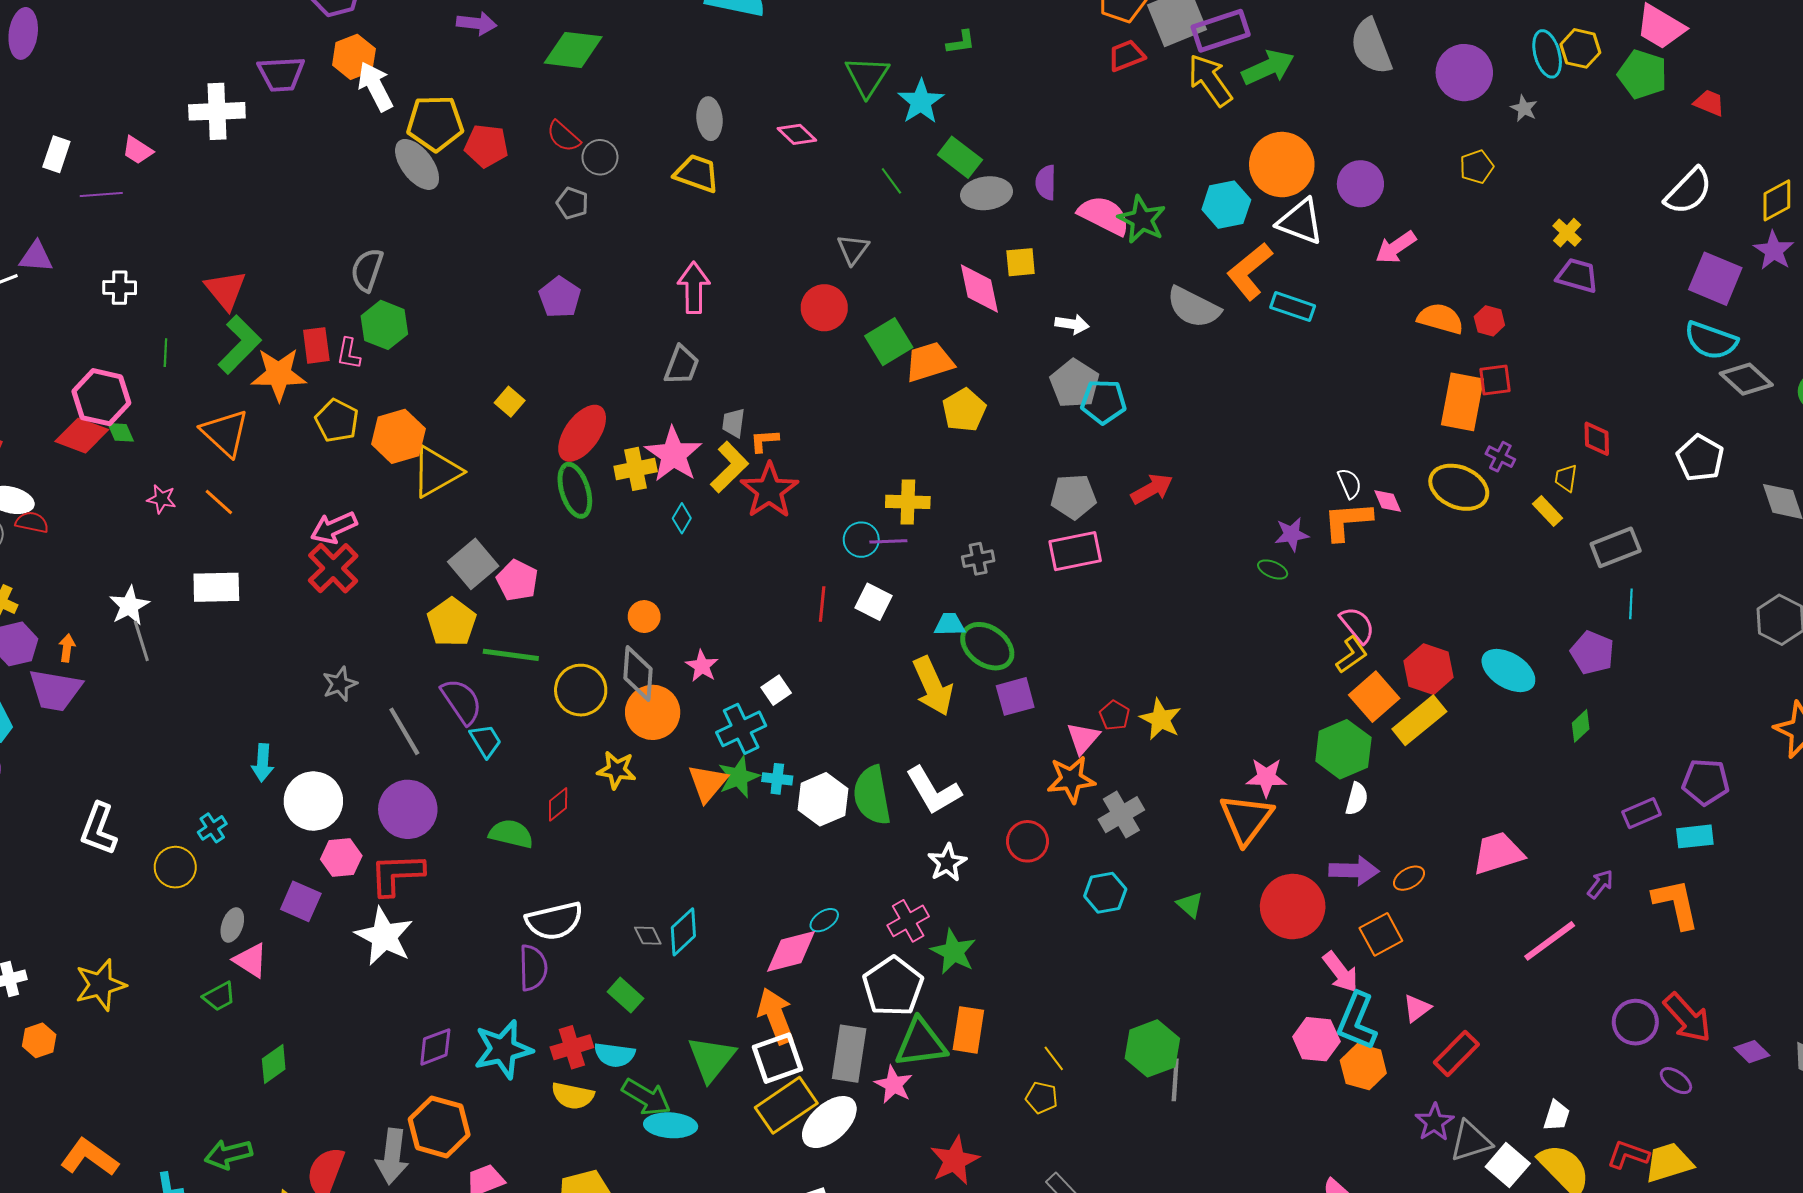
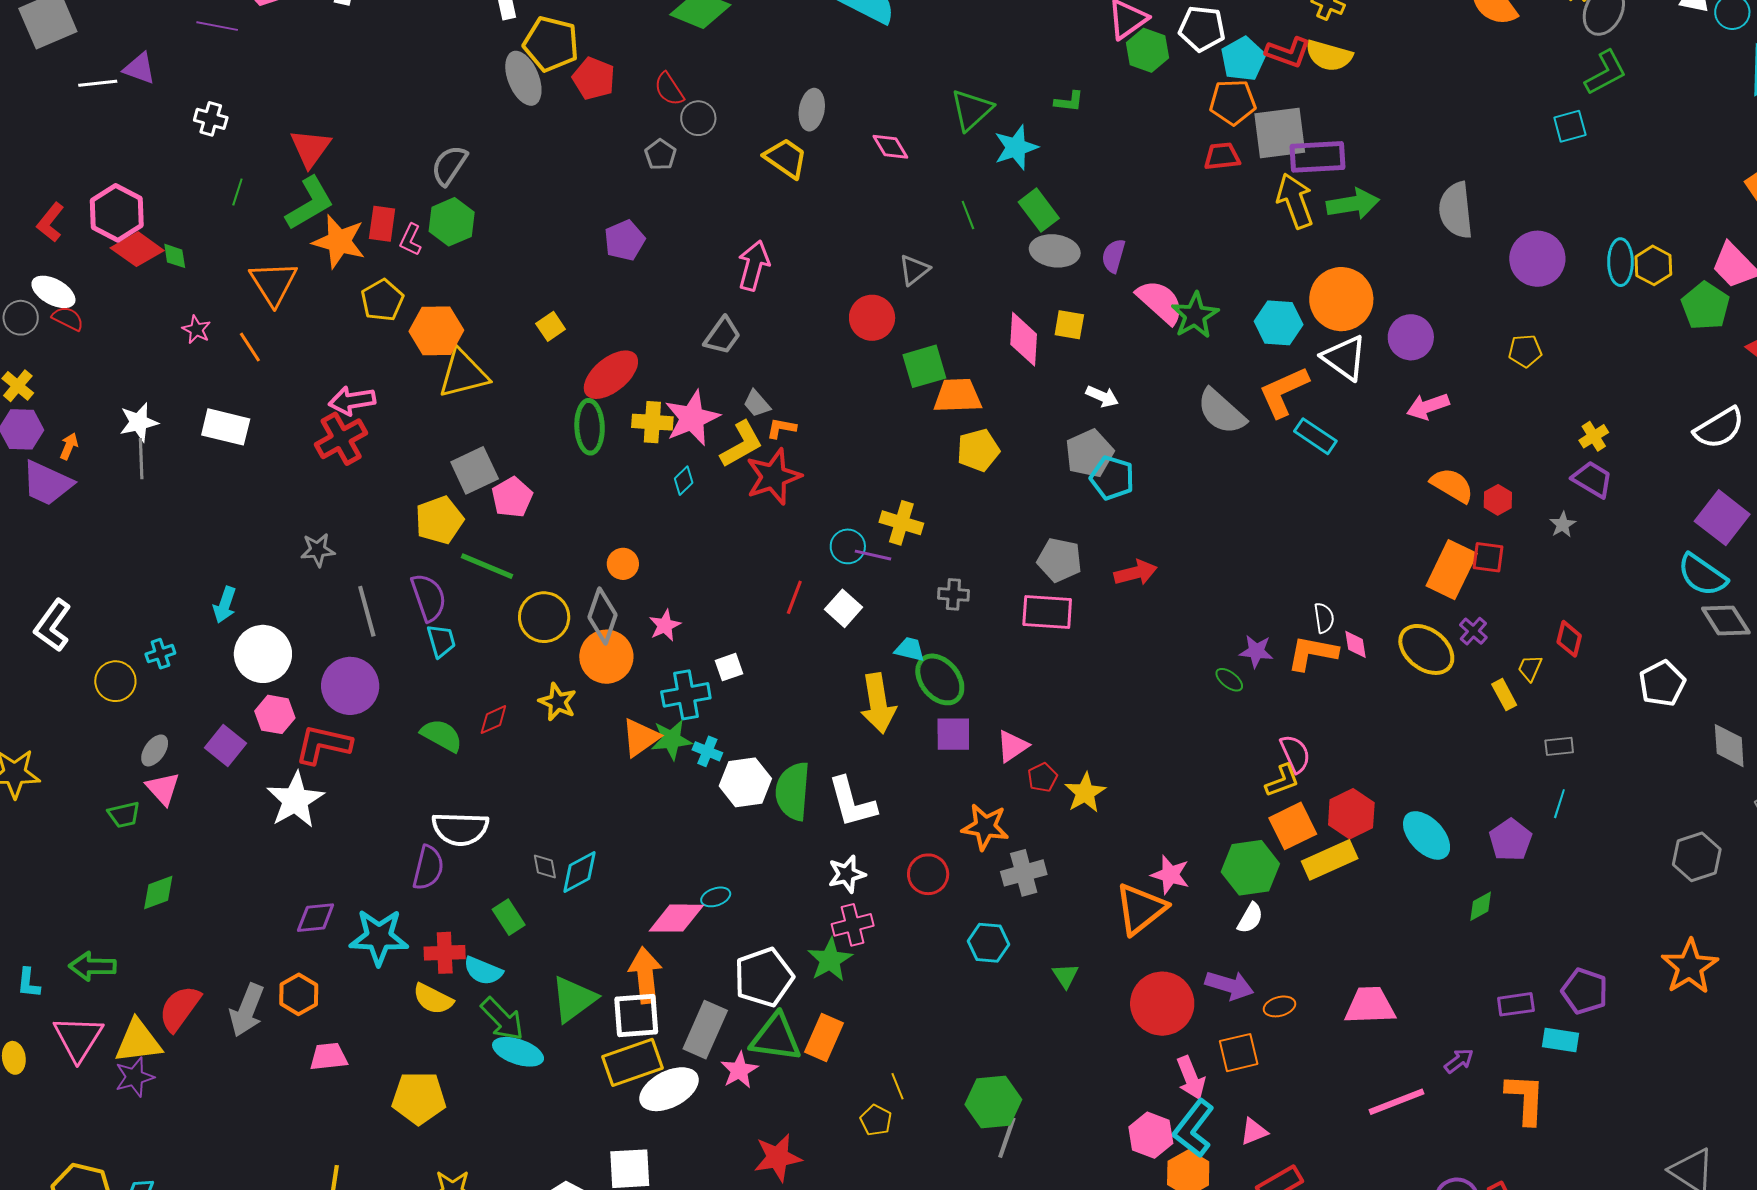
gray star: (1524, 108) -> (1563, 525), moved
pink hexagon: (101, 397) -> (117, 213), moved
gray trapezoid: (733, 423) -> (757, 404), turned -64
gray rectangle: (1616, 547) -> (1559, 746), size x0.6
pink triangle: (1083, 738) -> (1012, 746), moved
pink cross: (908, 921) -> (853, 925), moved
orange hexagon: (439, 1127) -> (299, 994), size x0.7

